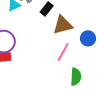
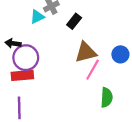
brown triangle: (63, 25) -> (86, 52), moved

